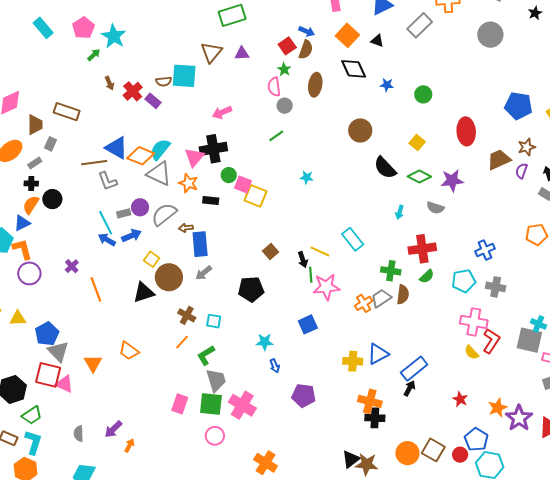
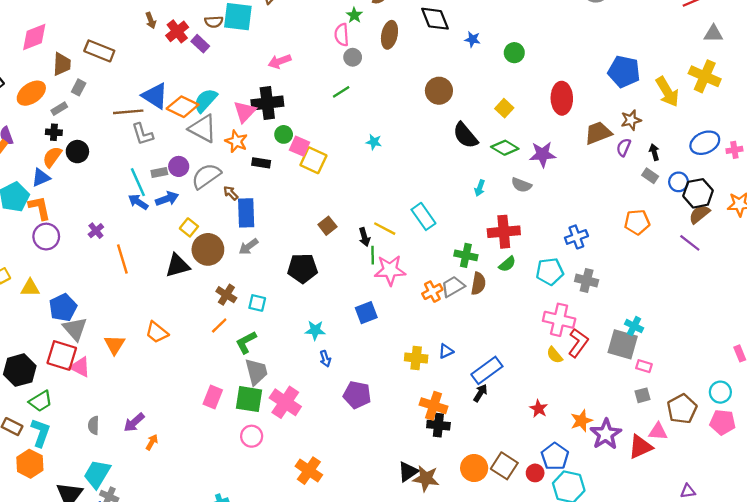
brown arrow: (186, 228) -> (231, 193), turned 48
blue triangle: (378, 354) -> (446, 351), size x0.6

